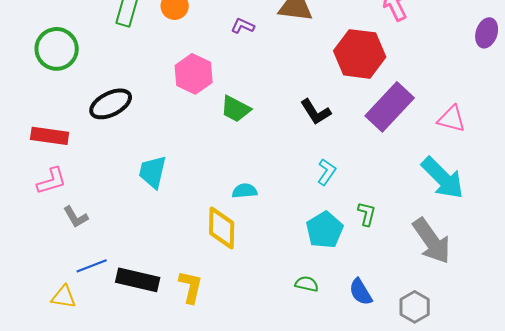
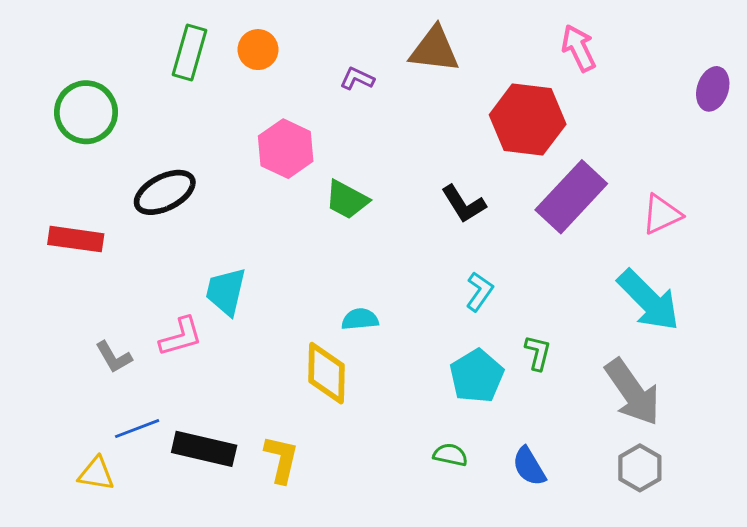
pink triangle: (452, 119) -> (662, 214), turned -40
pink L-shape: (52, 181) -> (181, 337), moved
gray hexagon: (415, 307) -> (640, 468), moved

